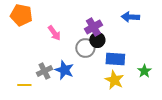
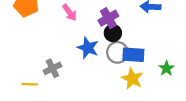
pink arrow: (54, 33) -> (70, 12), moved
gray circle: (85, 48) -> (117, 52), moved
blue star: (64, 70) -> (88, 48), moved

